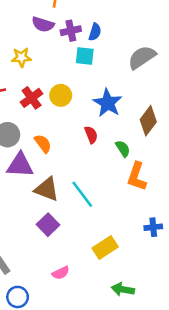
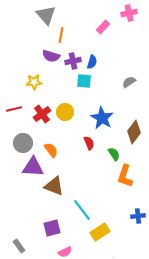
gray semicircle: (142, 57) -> (129, 82), size x0.6
cyan line: (82, 194) -> (82, 210), moved
purple square: (48, 225) -> (52, 228), moved, turned 30

